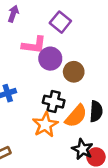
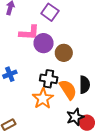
orange semicircle: (76, 116) -> (68, 90), turned -70
black star: (82, 149) -> (75, 117), turned 30

